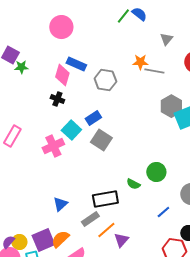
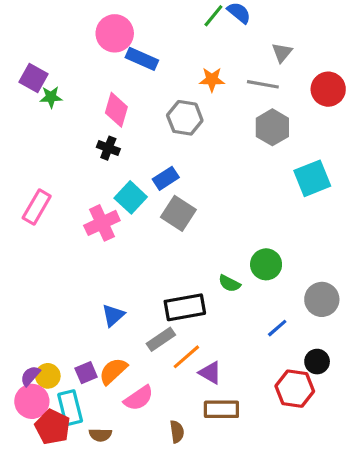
orange star: (140, 62) -> (212, 80), moved
blue rectangle: (76, 64) -> (142, 59), moved
gray line: (154, 71) -> (263, 84), moved
gray hexagon: (171, 106) -> (272, 127), moved
purple square: (43, 240) -> (86, 373), size x0.6
purple triangle: (121, 240) -> (210, 373), turned -42

